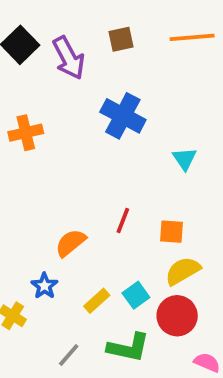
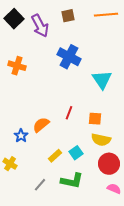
orange cross: (26, 133) -> (17, 66), turned 30
cyan triangle: (185, 159) -> (102, 80), size x1.5
yellow semicircle: (183, 271) -> (101, 140), turned -138
blue star: (44, 286) -> (21, 136), moved
red circle: (177, 316) -> (109, 164), moved

